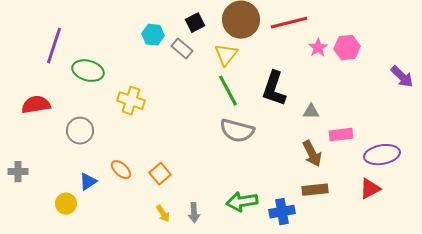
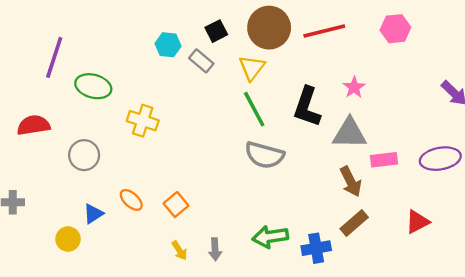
pink star: (318, 48) -> (354, 87), moved
pink hexagon: (347, 48) -> (395, 29), moved
gray triangle: (311, 112) -> (350, 133), size x1.8
purple ellipse: (382, 155) -> (440, 159), moved
brown rectangle: (315, 190) -> (354, 223), turned -35

